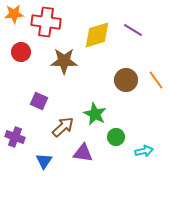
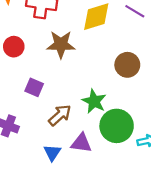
red circle: (21, 52) -> (14, 47), moved
green circle: (116, 137) -> (117, 126), size x1.8
blue triangle: (44, 161) -> (52, 153), moved

